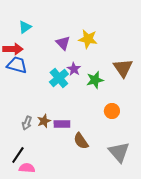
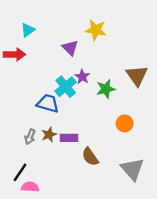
yellow star: (88, 39) -> (96, 30), moved
blue trapezoid: (17, 65) -> (48, 103), moved

